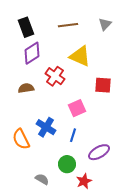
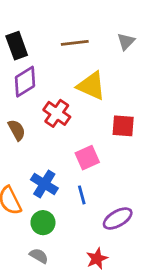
brown semicircle: (26, 88) -> (17, 130), turned 70
blue line: (73, 135) -> (82, 195), turned -32
green circle: (67, 164) -> (43, 223), moved

